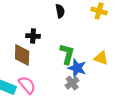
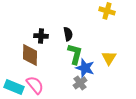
black semicircle: (60, 11) -> (68, 34), moved
yellow triangle: (101, 58) -> (109, 58), turned 42

